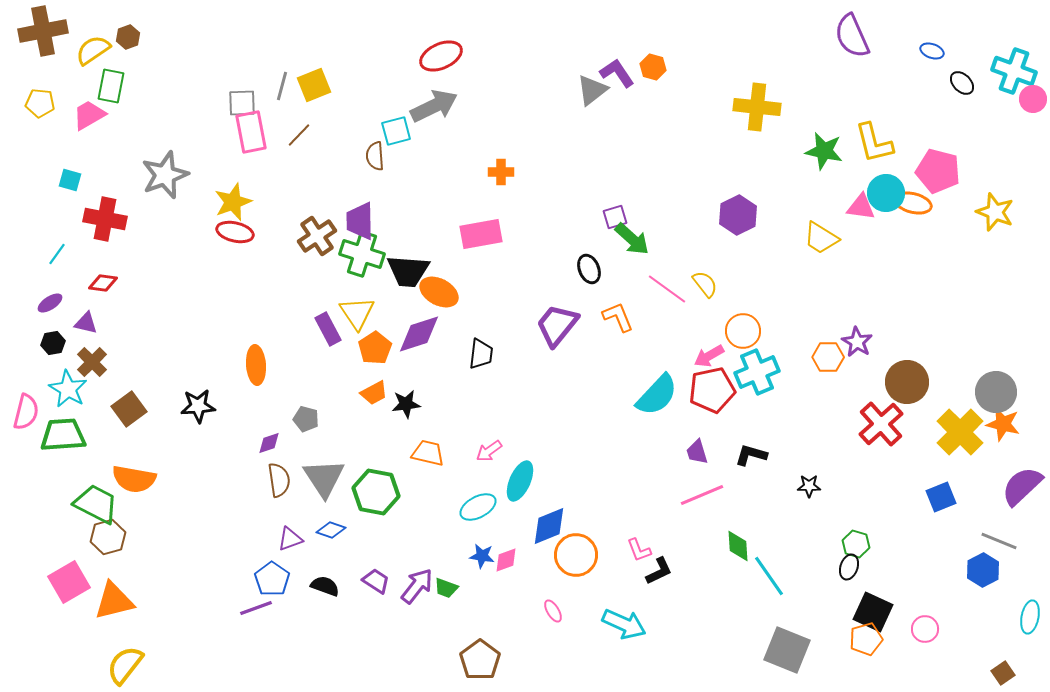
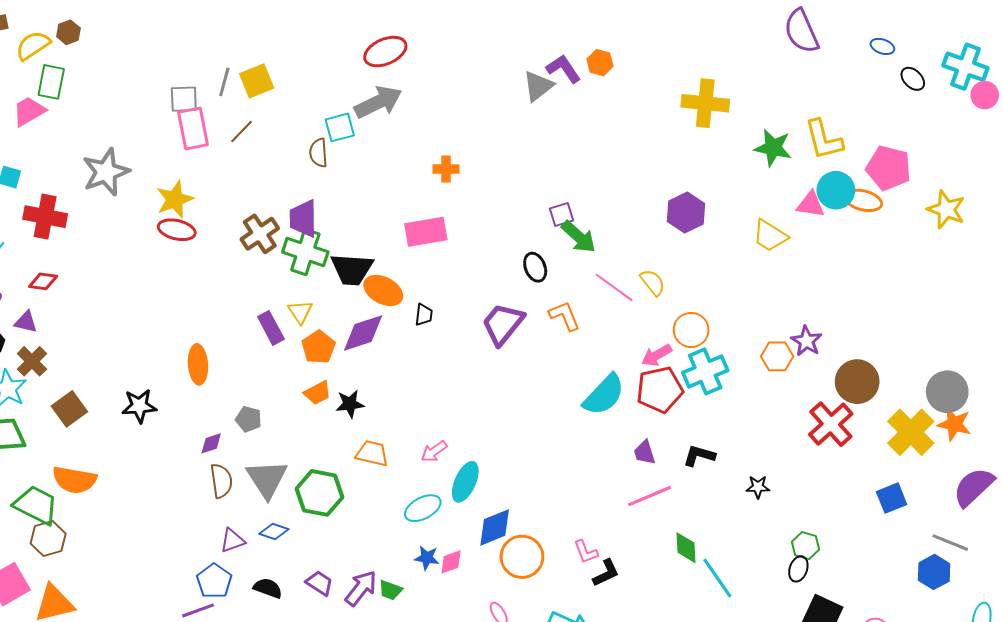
yellow triangle: (357, 313) -> (300, 312), size x0.7
black trapezoid: (481, 354) -> (424, 315), moved, size x0.7

